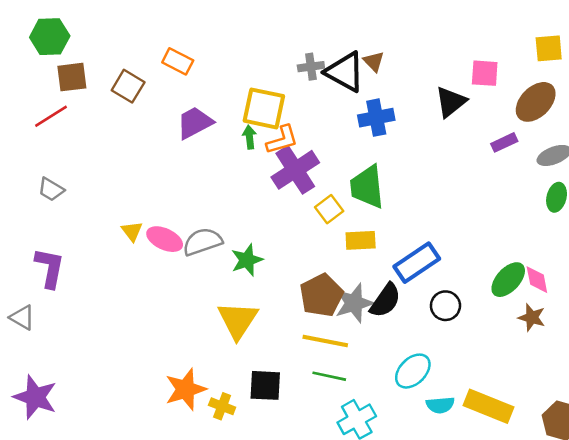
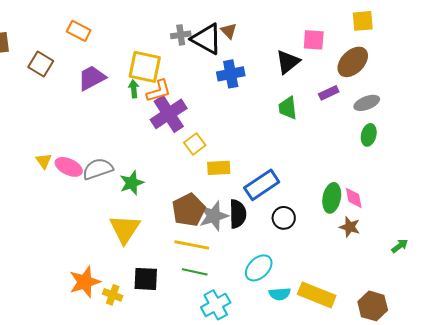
brown square: (128, 86) -> (41, 64), moved
green trapezoid: (367, 187) -> (288, 108), moved, size x0.7
green ellipse: (508, 280) -> (332, 198), turned -32
black semicircle: (385, 300) -> (238, 214), turned -36

